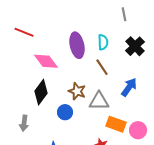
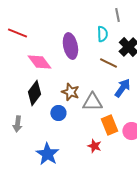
cyan semicircle: (103, 42) -> (102, 34), moved
brown line: (102, 67) -> (108, 63), moved, turned -30
orange rectangle: (116, 124) -> (109, 125), turned 48

